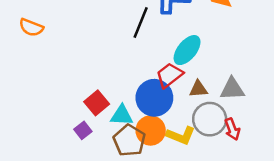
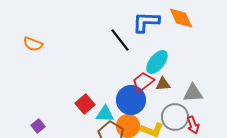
black line: (141, 22) -> (120, 40), turned -60
brown triangle: (198, 89) -> (163, 84), moved
purple square: (83, 130) -> (38, 126), moved

